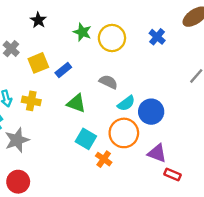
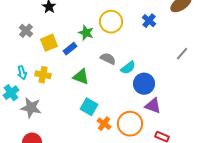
green star: (82, 32) -> (86, 33), moved
cyan semicircle: (126, 103) -> (128, 68), moved
orange circle: (124, 133) -> (130, 124), moved
gray star: (17, 140) -> (31, 108), turned 30
purple triangle: (157, 153) -> (153, 106), moved

